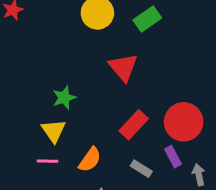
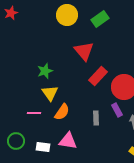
red rectangle: (134, 125) -> (98, 76), moved
yellow triangle: (54, 131) -> (50, 93), moved
gray rectangle: (141, 169) -> (96, 118), turned 56

